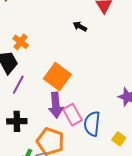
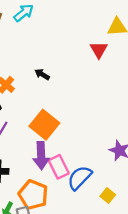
black arrow: (80, 26) -> (42, 74), moved
blue semicircle: (92, 124) -> (80, 178), turned 35

